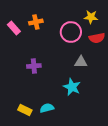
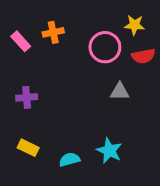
purple cross: (34, 66) -> (27, 97), moved
cyan star: (72, 87) -> (109, 151), moved
yellow rectangle: (25, 110) -> (28, 148), moved

